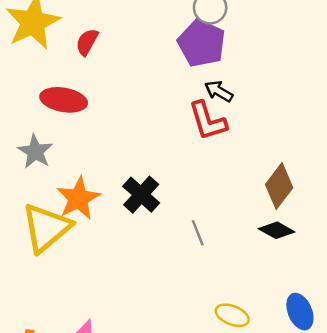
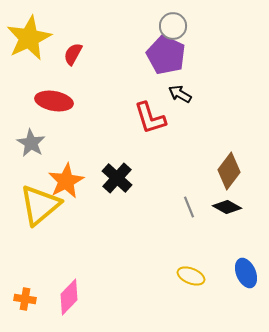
red L-shape: (208, 121) -> (150, 118), moved
gray line: (198, 233) -> (189, 207), moved

